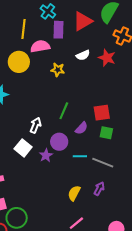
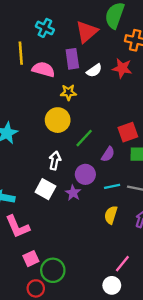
purple rectangle: (59, 30) -> (72, 59), moved
pink semicircle: (40, 46) -> (43, 69), turned 36
yellow circle: (19, 62) -> (58, 120), moved
green line: (64, 111) -> (84, 138), turned 30
yellow semicircle: (74, 193) -> (111, 215), moved

